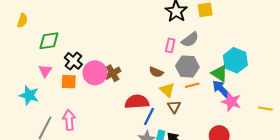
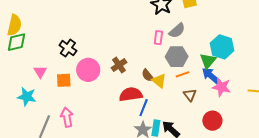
yellow semicircle: (22, 20) -> (14, 25), size x1.5
green diamond: (49, 41) -> (16, 42), moved
black cross: (73, 61) -> (68, 48), moved
brown semicircle: (156, 72) -> (148, 75), moved, turned 32
brown cross: (113, 73) -> (119, 65), moved
green triangle: (219, 73) -> (208, 61), turned 42
brown triangle: (174, 107) -> (190, 95), moved

